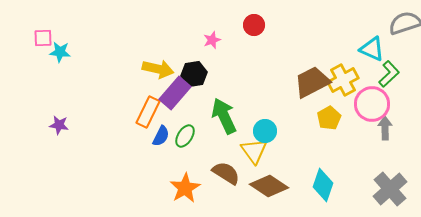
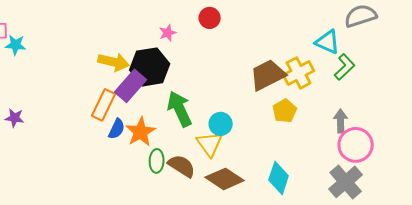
black hexagon: (194, 74) -> (150, 67), size x1.5
pink circle: (372, 104) -> (356, 145), moved
green ellipse: (185, 136) -> (157, 161), moved, turned -30
orange star: (185, 188) -> (141, 132), moved

